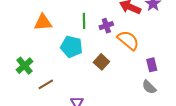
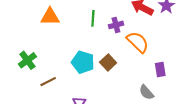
cyan pentagon: (71, 47) -> (83, 62), moved
gray semicircle: (149, 87) -> (146, 92), moved

